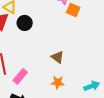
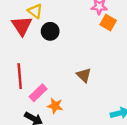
orange star: (58, 82) -> (55, 106), moved

